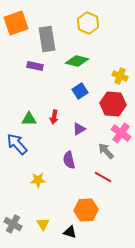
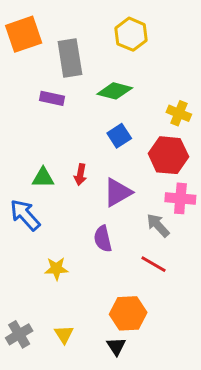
purple triangle: (79, 129) -> (118, 192), size x1.5
pink cross: (121, 133) -> (180, 198), turned -30
gray cross: (13, 224) -> (19, 334), turned 30
black triangle: (70, 232) -> (116, 346), moved, turned 40

